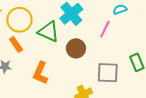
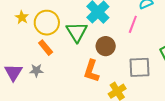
green triangle: (48, 32) -> (77, 32), turned 40
orange L-shape: (40, 73) -> (91, 71), moved

